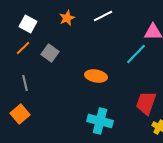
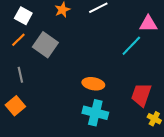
gray square: (50, 53) -> (45, 45), size x1.4
orange ellipse: (96, 76) -> (93, 84), moved

